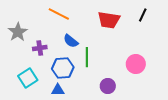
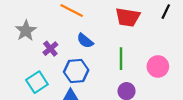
purple cross: (40, 48) -> (50, 49), turned -32
green line: (87, 57) -> (121, 59), moved

